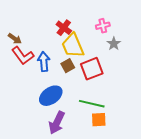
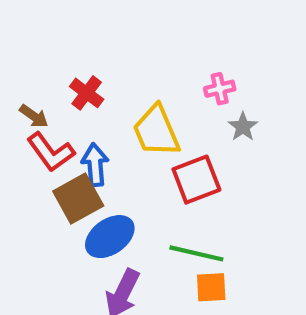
red cross: (64, 28) -> (87, 93), moved
brown square: (68, 66) -> (78, 199), moved, size x1.6

